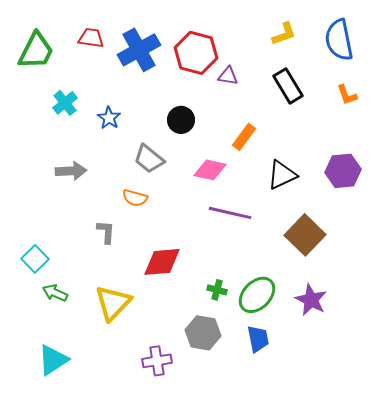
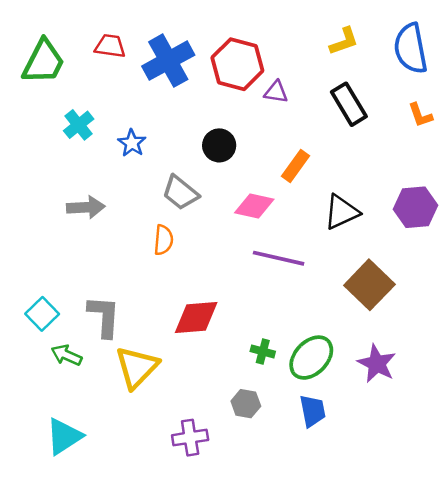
orange semicircle: (135, 198) -> (163, 240), turned -100
gray L-shape: (106, 232) -> (104, 316), moved, size x1.5
gray hexagon: (203, 333) -> (246, 404), size x0.7

